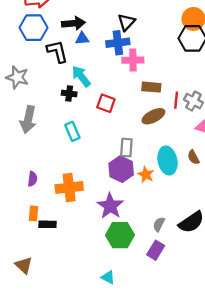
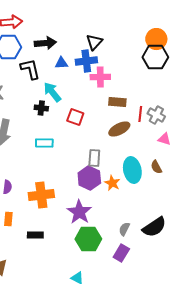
blue triangle: (82, 38) -> (61, 63), moved
cyan rectangle: (72, 131) -> (44, 143), turned -66
black rectangle: (48, 224) -> (35, 235), moved

